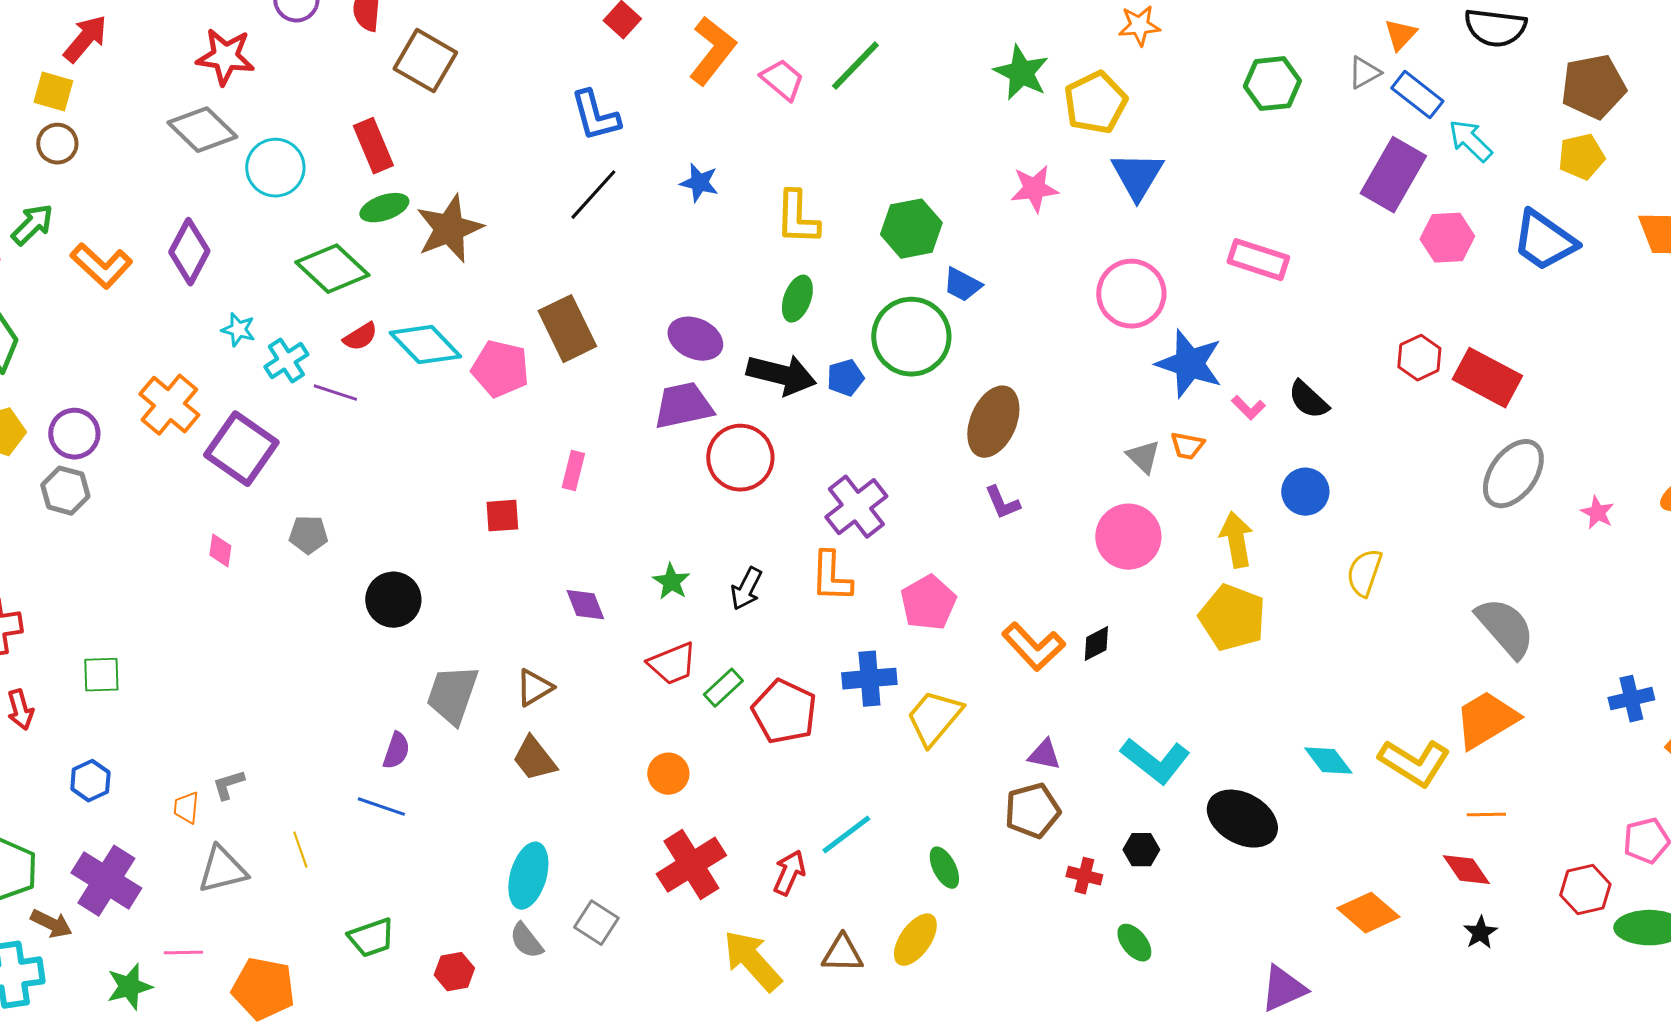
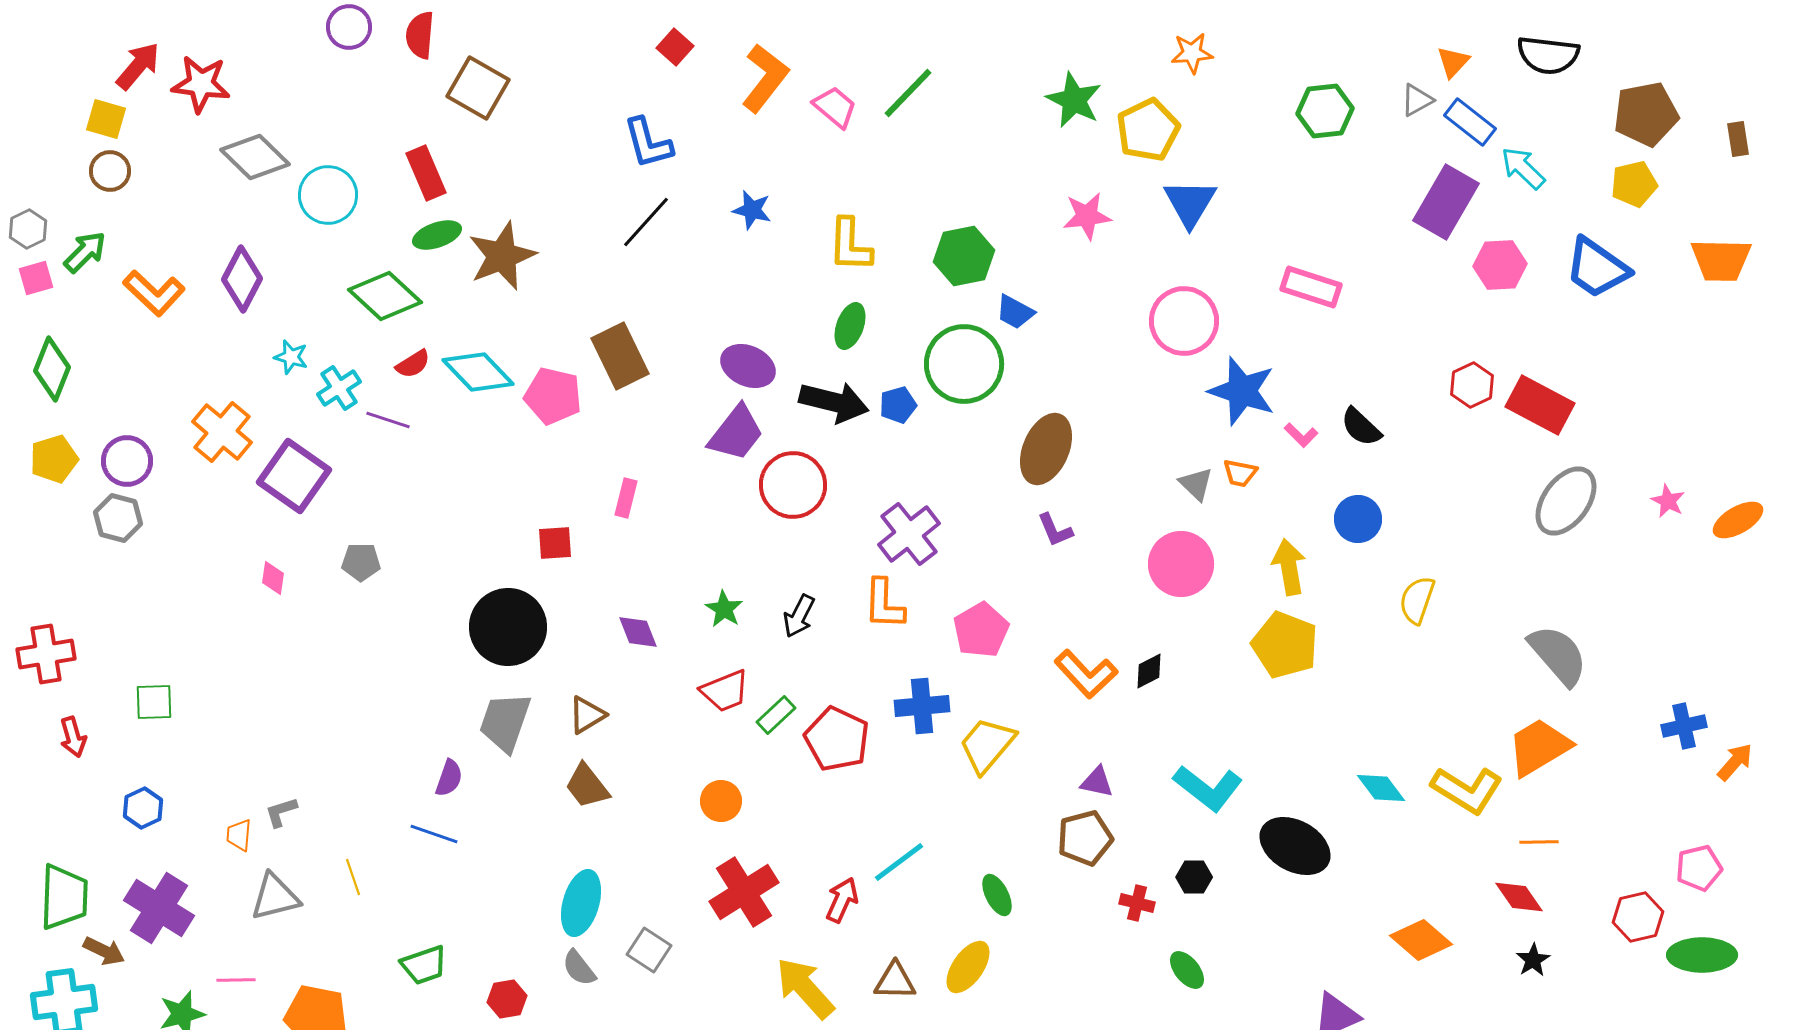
red star: (225, 57) -> (201, 84), moved
purple trapezoid: (683, 406) -> (736, 433), turned 140
pink star: (1597, 513) -> (1668, 501), moved
black circle: (393, 600) -> (508, 627), moved, size x1.4

